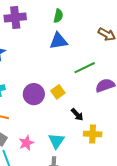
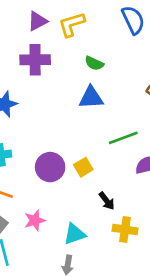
green semicircle: (58, 16) -> (94, 63), turned 96
cyan triangle: (56, 141) -> (75, 234), turned 30
pink star: (26, 143) -> (35, 220), moved

